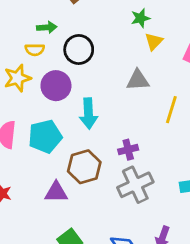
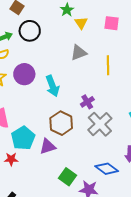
black circle: (79, 49) -> (30, 31), moved
cyan pentagon: (45, 136) -> (23, 138), moved

